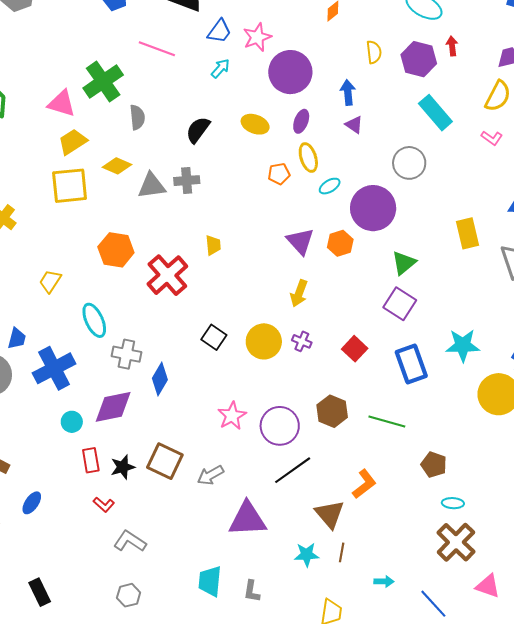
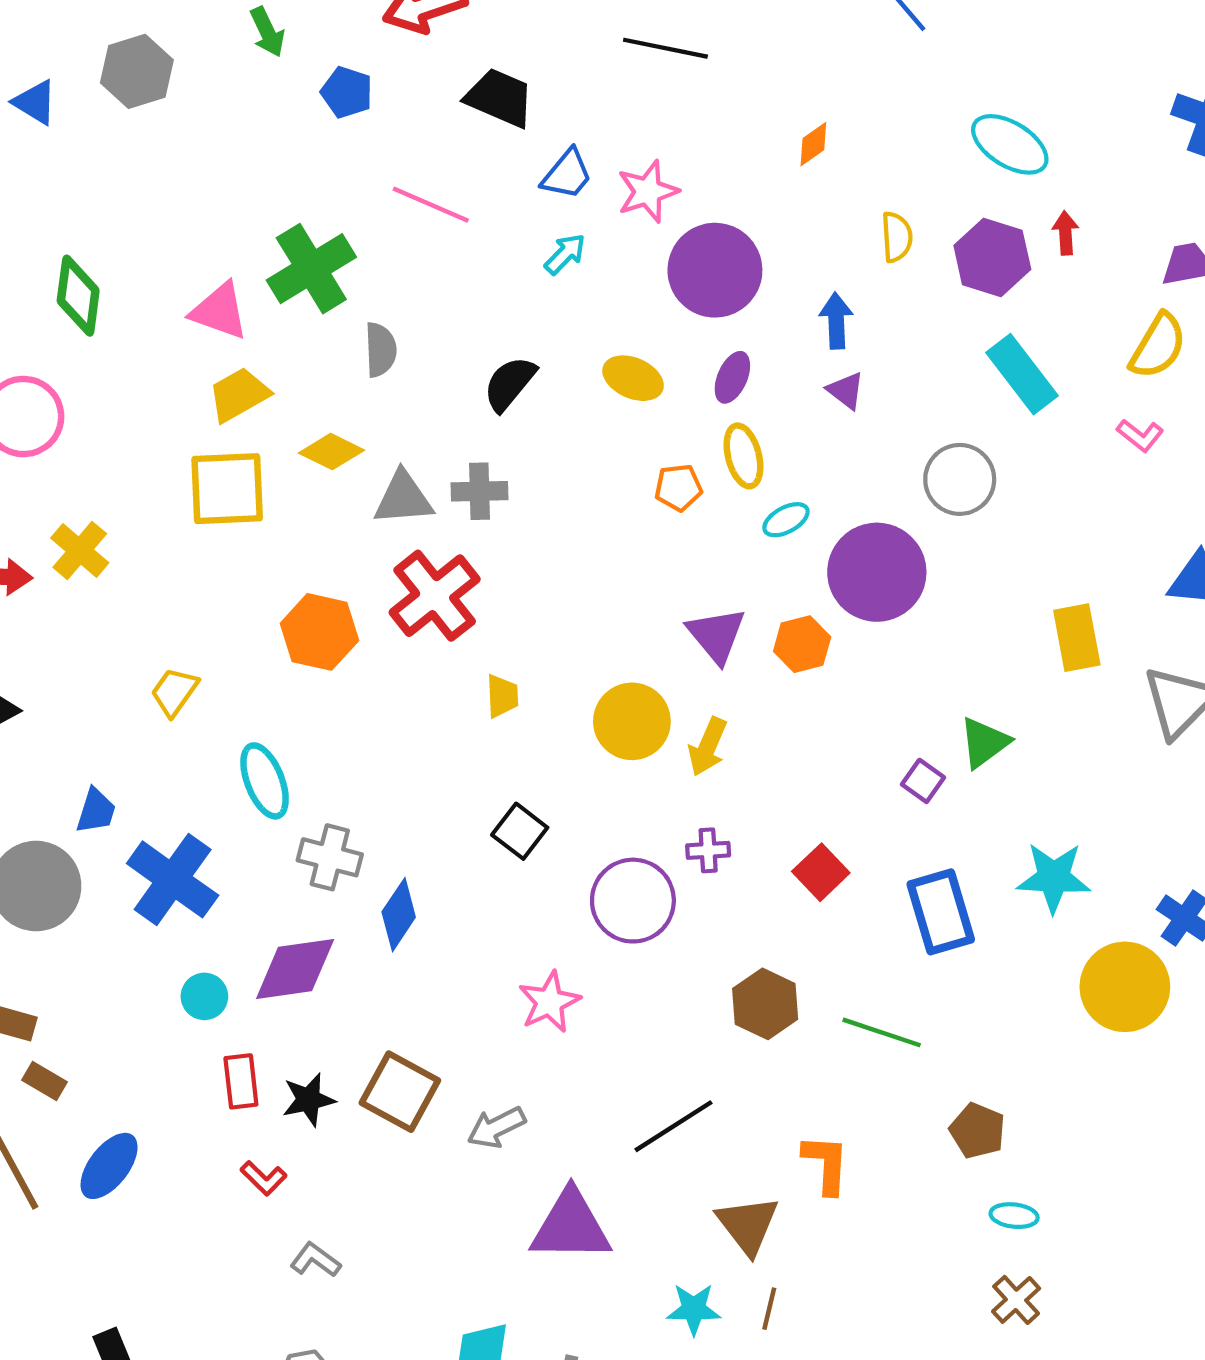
yellow trapezoid: (213, 245) -> (502, 696), moved
green triangle: (404, 263) -> (984, 743), moved
red cross: (167, 275) -> (435, 596), moved
purple square: (400, 304) -> (923, 781), size x0.6
yellow circle: (264, 341) -> (632, 721), moved
purple cross: (302, 341) -> (708, 850), turned -30
blue cross: (54, 368) -> (173, 879), turned -30
purple circle: (280, 426) -> (633, 901), moved
orange L-shape: (364, 484) -> (826, 1164), turned -52
blue ellipse: (32, 503) -> (109, 1166), size x1.4
gray L-shape: (130, 541) -> (315, 1260), size x0.7
brown cross: (456, 542) -> (1016, 1300), size x0.6

